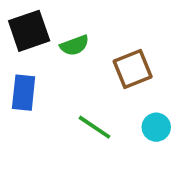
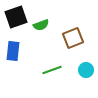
green line: (94, 127) -> (52, 70), turned -54

